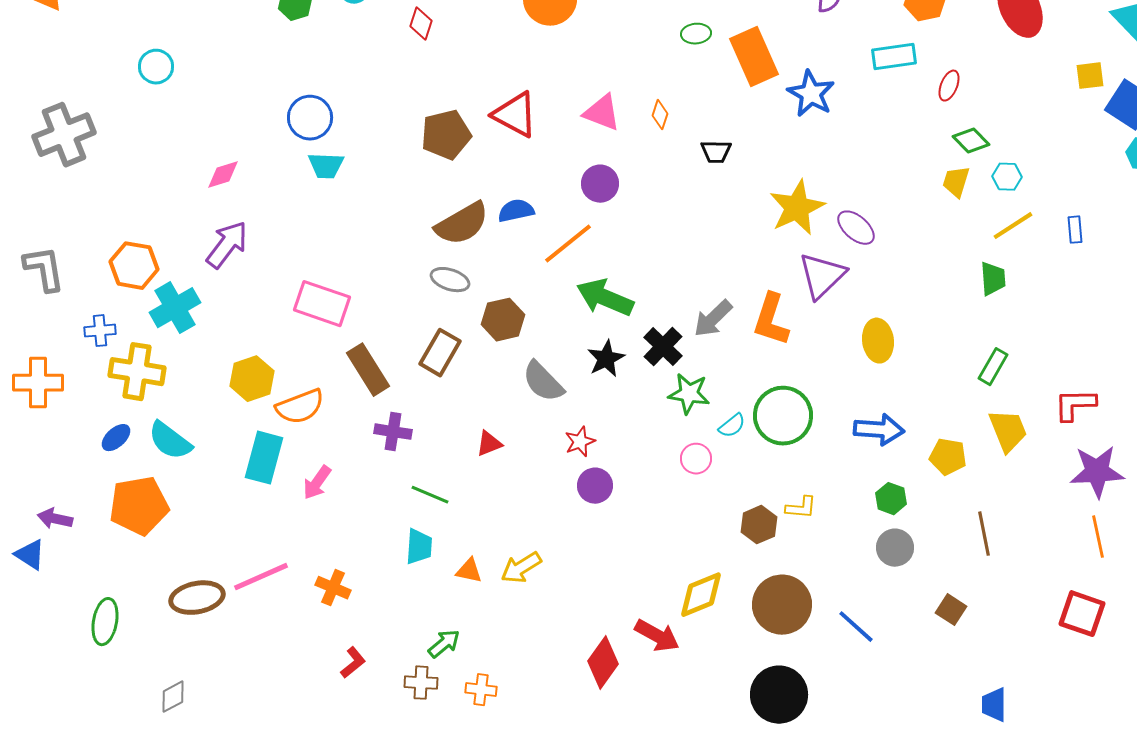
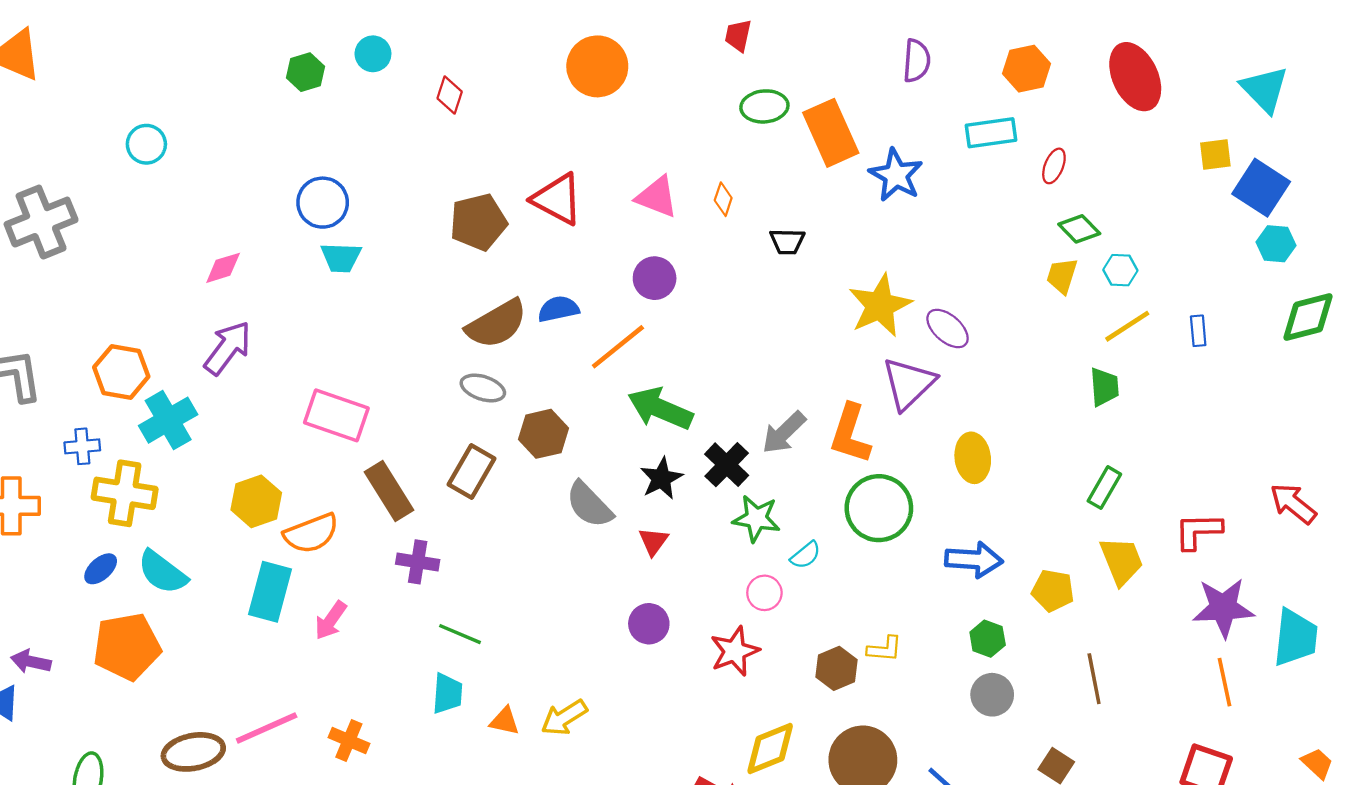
green ellipse: (696, 34) -> (764, 106), size x1.4
green circle: (783, 416) -> (879, 508), moved
red star: (580, 442) -> (735, 651), moved, size x1.4
red triangle: (489, 444) -> (653, 541), moved, turned -32

